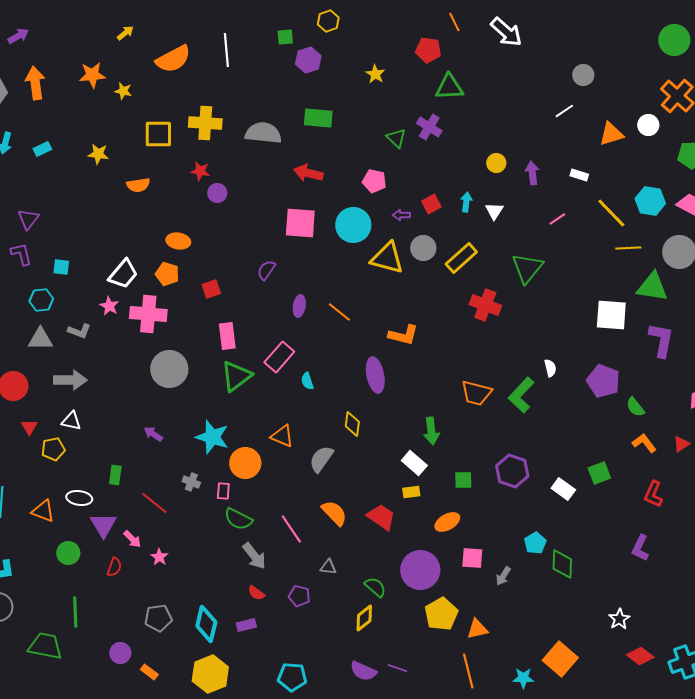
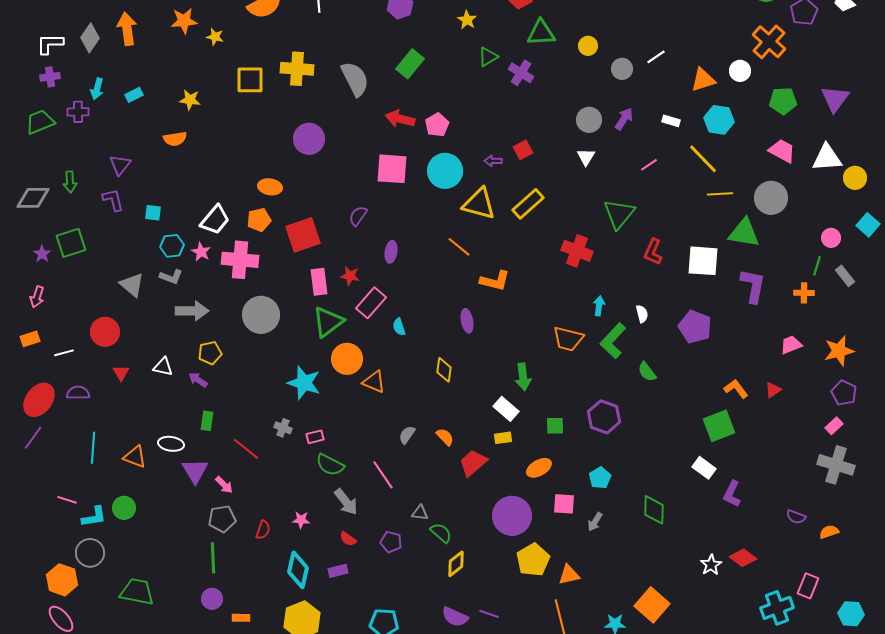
gray circle: (583, 75) -> (622, 69), moved
green rectangle: (318, 118) -> (410, 64), turned -56
gray semicircle: (263, 133) -> (355, 79), turned 57
green triangle: (396, 138) -> (488, 57), moved, turned 45
yellow circle: (496, 163) -> (588, 46), moved
red star: (200, 171) -> (350, 276), moved
purple arrow: (532, 173) -> (624, 119), turned 40
pink pentagon: (374, 181) -> (437, 125), moved, turned 30
orange semicircle: (138, 185) -> (175, 139), moved
purple circle: (217, 193) -> (309, 139), size x1.6
cyan hexagon: (650, 201) -> (719, 120), moved
cyan arrow: (466, 202) -> (599, 306), moved
gray circle: (423, 248) -> (589, 120), moved
yellow rectangle: (461, 258) -> (528, 204), moved
orange pentagon: (167, 274) -> (259, 220), turned -30
red square: (211, 289) -> (303, 235), size x1.8
cyan hexagon: (41, 300) -> (172, 246), moved
orange line: (339, 312) -> (459, 247), moved
gray triangle: (40, 339) -> (132, 285), turned 40
purple ellipse: (375, 375) -> (467, 321), size x0.7
gray arrow: (70, 380) -> (192, 311), moved
green semicircle: (635, 407) -> (647, 372), moved
purple arrow: (153, 434) -> (198, 380), moved
yellow pentagon: (53, 449) -> (210, 353), moved
gray semicircle: (321, 459) -> (407, 435), moved, size x0.7
orange circle: (245, 463) -> (347, 359), moved
green square: (599, 473) -> (719, 426), moved, size x1.4
white rectangle: (563, 489) -> (704, 468), moved
pink rectangle: (223, 491) -> (315, 437), turned 72
red L-shape: (653, 494) -> (653, 252), moved
orange semicircle: (334, 513) -> (445, 437), moved, size x0.7
red trapezoid: (381, 517) -> (473, 463), turned -76
cyan pentagon: (535, 543) -> (600, 478), moved
green circle: (68, 553) -> (124, 508), moved
pink star: (159, 557) -> (301, 520), moved, turned -30
red semicircle: (114, 567) -> (263, 530), moved
green semicircle: (375, 587) -> (441, 533), moved
green line: (75, 612) -> (213, 558), moved
gray pentagon: (158, 618) -> (222, 519), moved
red diamond: (640, 656) -> (743, 558), moved
orange rectangle: (149, 672) -> (241, 618), turned -36

